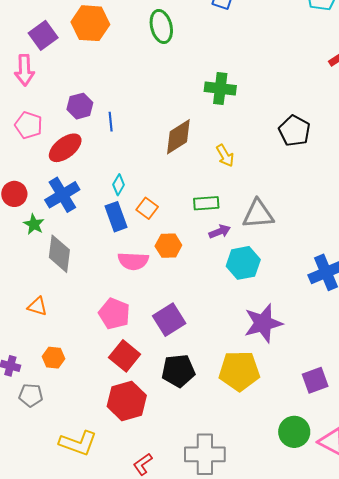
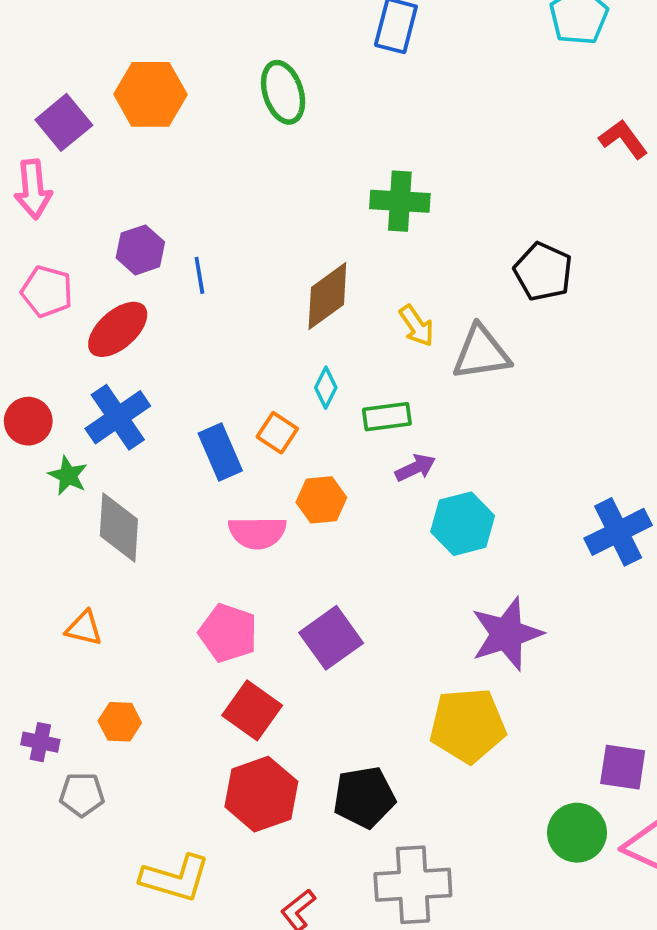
cyan diamond: (119, 185) -> (326, 388), moved
gray triangle: (258, 214) -> (481, 353), moved
black pentagon: (178, 371) -> (364, 797), moved
purple square: (315, 380) -> (623, 767), moved, turned 32

